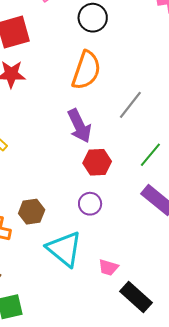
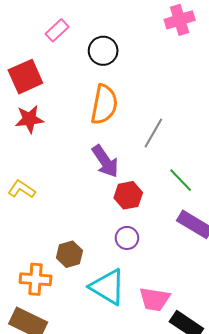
green line: (150, 155) -> (181, 180), turned -76
pink trapezoid: (108, 267) -> (155, 299), size x1.5

